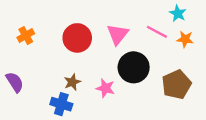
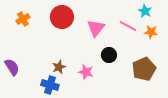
orange cross: (26, 35) -> (23, 19), moved
red circle: (77, 38) -> (62, 17), moved
black circle: (134, 67) -> (109, 55), size x0.6

